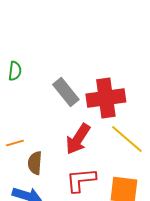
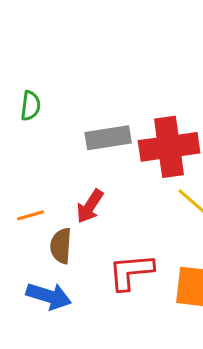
gray rectangle: (66, 92) -> (108, 138), turned -60
red arrow: (78, 139) -> (90, 206), moved, size x0.7

